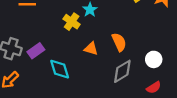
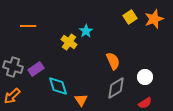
orange triangle: (91, 49) -> (81, 100), moved, turned 40

